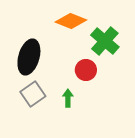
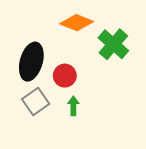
red circle: (86, 70) -> (65, 76), moved

